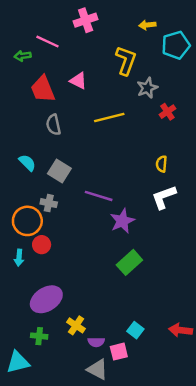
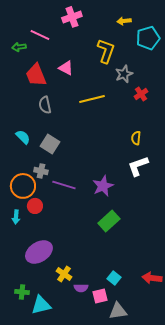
purple line: (99, 196) -> (64, 185), moved
green cross: (39, 336) -> (22, 292), moved
cyan triangle: (18, 362) -> (41, 305), moved
gray triangle: (97, 369) -> (118, 311), moved, turned -36

